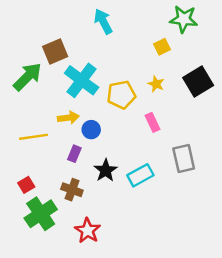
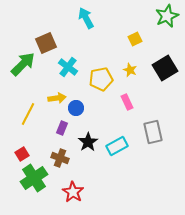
green star: (184, 19) -> (167, 16), moved, turned -30
cyan cross: (82, 80) -> (68, 67), size x0.7
yellow line: (33, 137) -> (28, 114), turned -55

